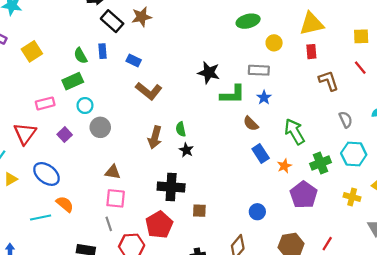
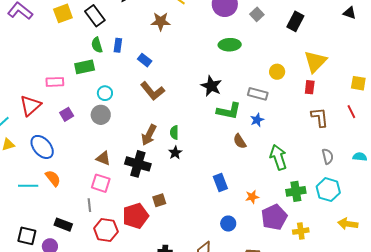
black rectangle: (112, 21) -> (95, 16), moved
green ellipse: (248, 21) -> (230, 45), moved
yellow triangle: (312, 24) -> (315, 62), turned -45
yellow square: (32, 51) -> (63, 13), moved
cyan circle: (85, 105) -> (105, 93), moved
blue rectangle: (261, 154) -> (220, 182), moved
orange star: (284, 166) -> (252, 197), moved
black cross: (171, 187) -> (138, 164), moved
yellow cross: (352, 197) -> (301, 231), moved, turned -35
brown square: (199, 211) -> (159, 200), moved, turned -32

